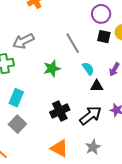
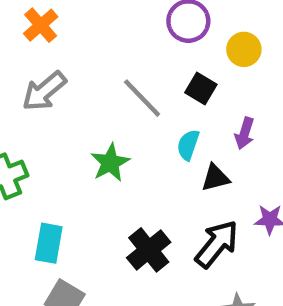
black square: (104, 37) -> (201, 88), moved, turned 32
gray arrow: (23, 41) -> (44, 91), moved
cyan semicircle: (88, 69) -> (188, 145), turned -112

